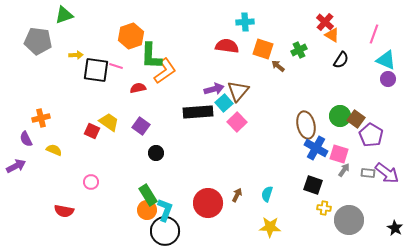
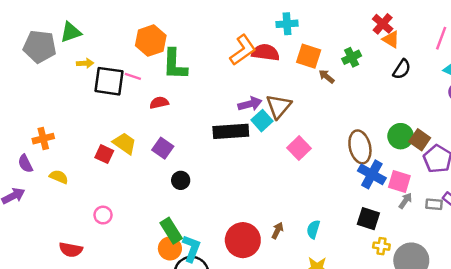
green triangle: (64, 15) -> (71, 32), moved
orange L-shape: (165, 71) -> (243, 50), moved
pink square: (237, 122) -> (299, 148), moved

